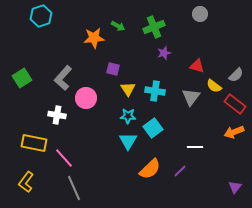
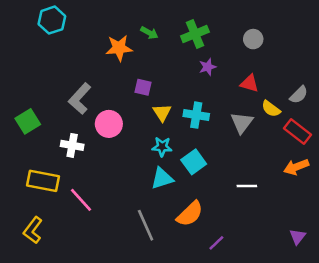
gray circle: (200, 14) -> (253, 39), moved
green square: (22, 78) -> (28, 121), moved
cyan triangle: (128, 141) -> (162, 178), turned 42
purple line: (180, 171) -> (216, 243), moved
gray line: (74, 188) -> (146, 225), moved

